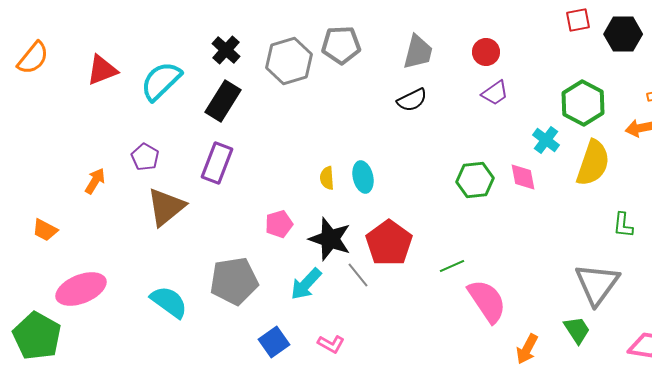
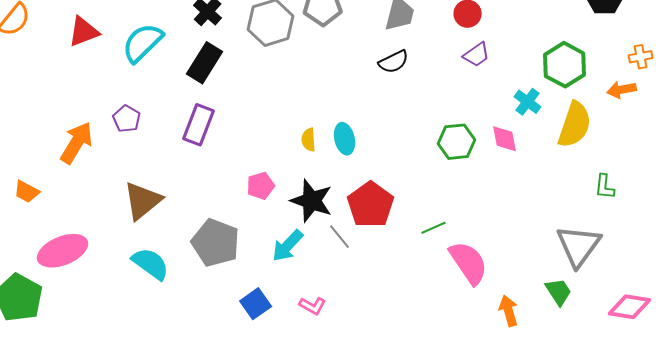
orange arrow: (95, 181) -> (77, 143), size x1.6
brown triangle: (166, 207) -> (143, 201), moved
gray pentagon: (234, 281) -> (216, 243), turned 30
orange arrow: (527, 349) -> (509, 311), turned 136

